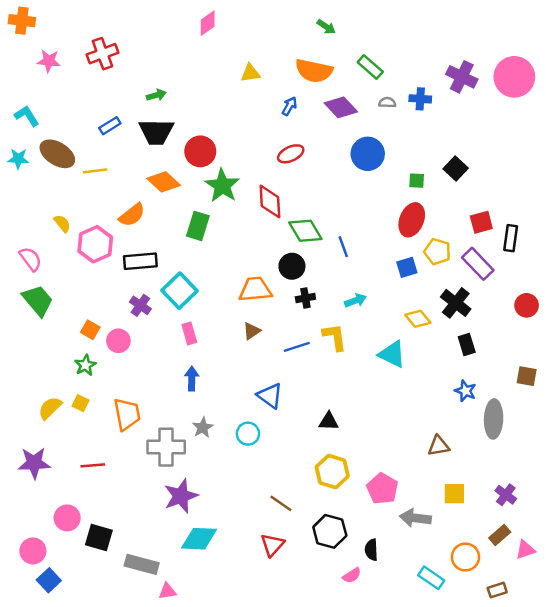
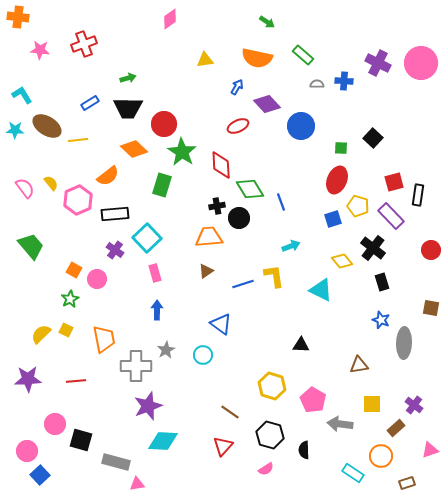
purple diamond: (341, 107) -> (267, 104), moved
pink semicircle: (30, 259) -> (25, 188), moved
black cross: (305, 298) -> (217, 206), moved
black triangle: (329, 421) -> (301, 345), moved
brown rectangle: (500, 535) -> (396, 428), moved
pink semicircle: (352, 575) -> (266, 469), moved

